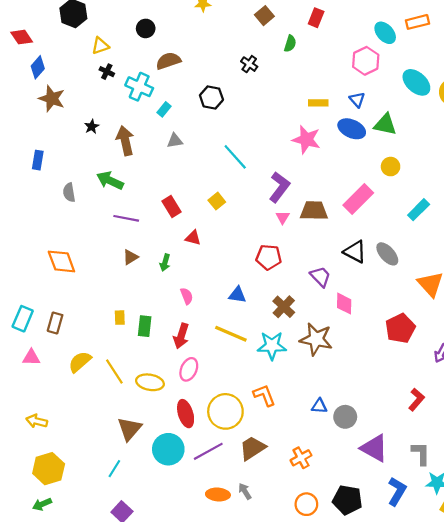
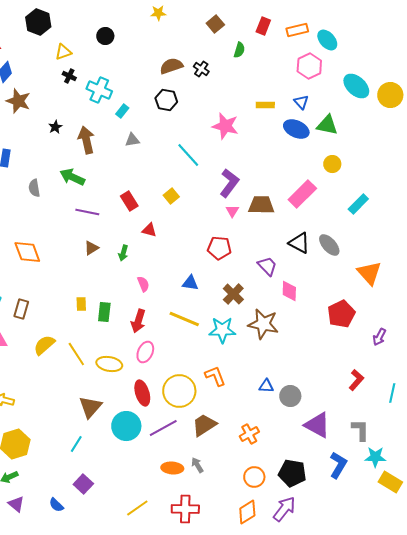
orange rectangle: (418, 22) -> (297, 30), moved
brown semicircle: (168, 61) -> (171, 66), moved
pink star: (306, 140) -> (225, 126), moved

